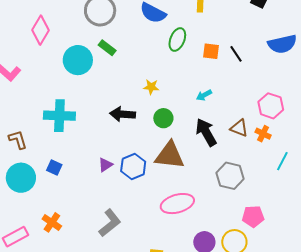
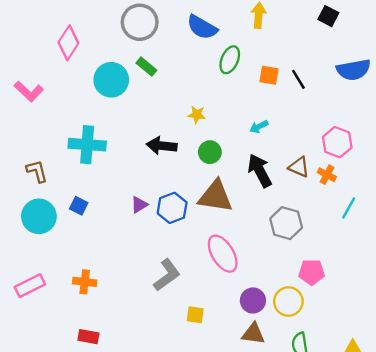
pink ellipse: (177, 204) -> (223, 254), turned 72
orange cross: (52, 222) -> (85, 282), moved, turned -30
gray L-shape: (110, 223) -> (167, 275), moved

